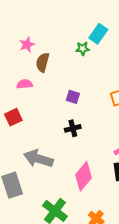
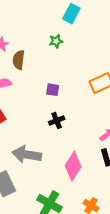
cyan rectangle: (98, 34) -> (71, 14), moved

